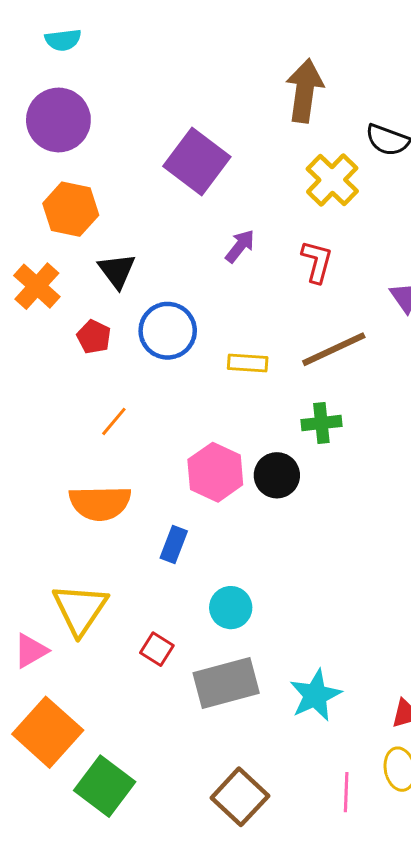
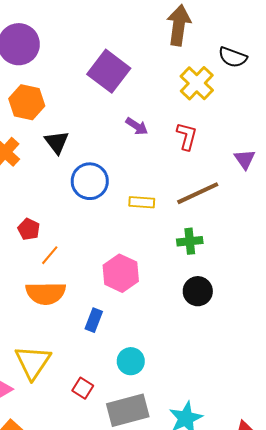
purple arrow: (240, 246) -> (137, 126), turned 85
red pentagon: (94, 337) -> (29, 229), moved
orange line: (114, 421) -> (50, 255), moved
black circle: (277, 475) -> (198, 291), moved

